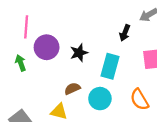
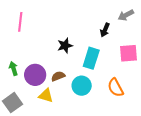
purple circle: (47, 47) -> (35, 75), moved
green arrow: (21, 63) -> (13, 69), moved

